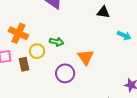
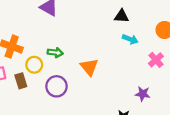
black triangle: (103, 12) -> (122, 16), moved
purple circle: (65, 73) -> (56, 86), moved

